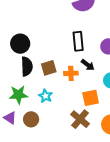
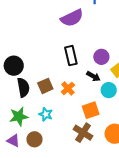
black arrow: (88, 65) -> (93, 76), moved
orange cross: (71, 73) -> (68, 88), turned -32

